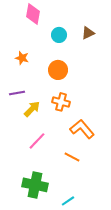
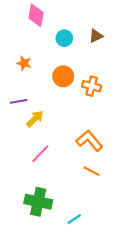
orange cross: (61, 102) -> (92, 86), moved
orange line: (72, 157) -> (92, 171), moved

